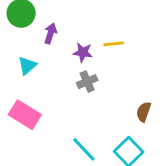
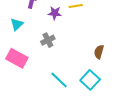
gray cross: (87, 82) -> (48, 40), moved

